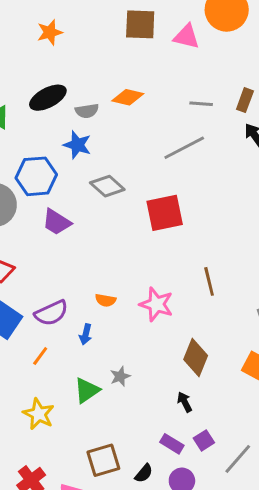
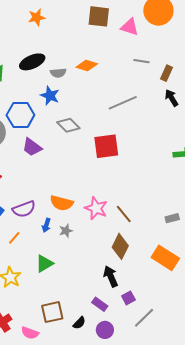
gray line: (201, 104) -> (141, 61), moved
brown line: (209, 281) -> (124, 214), moved, turned -30
orange semicircle: (106, 300) -> (62, 203), size x1.6
gray star: (120, 376) -> (66, 231), moved
black arrow: (185, 402) -> (111, 276), size x1.5
purple square: (204, 440) -> (128, 298), moved

